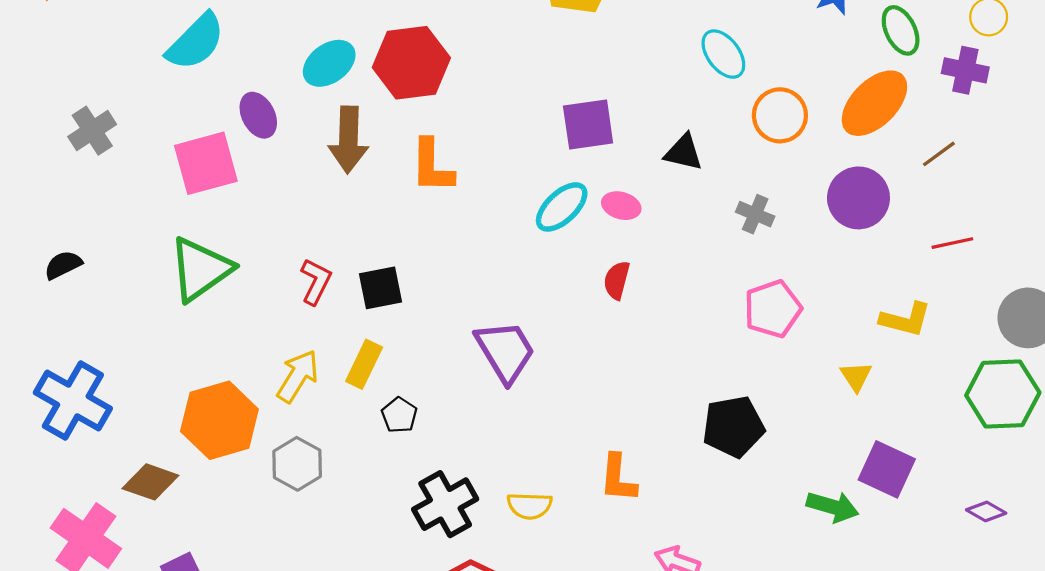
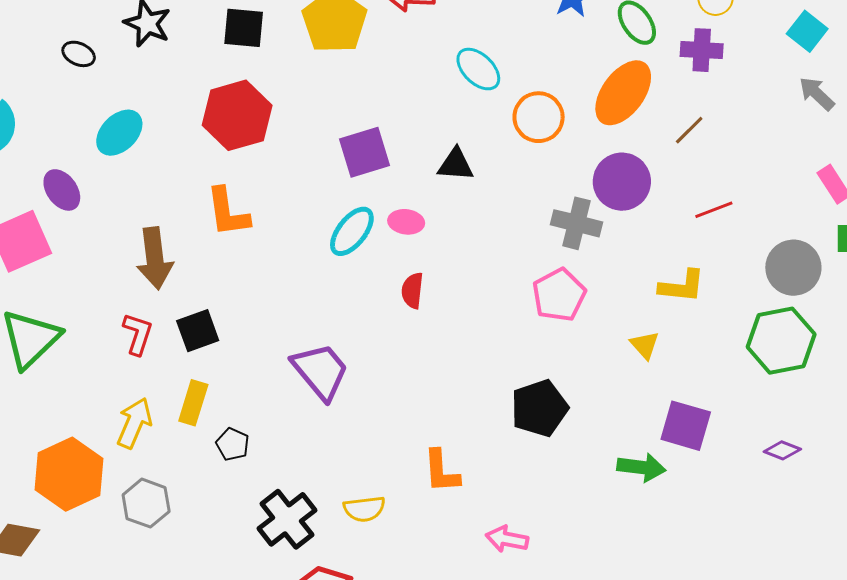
red hexagon: (411, 63) -> (237, 115), moved
brown arrow: (348, 140) -> (155, 258), moved
gray cross: (755, 214) -> (577, 223), moved, size x1.4

